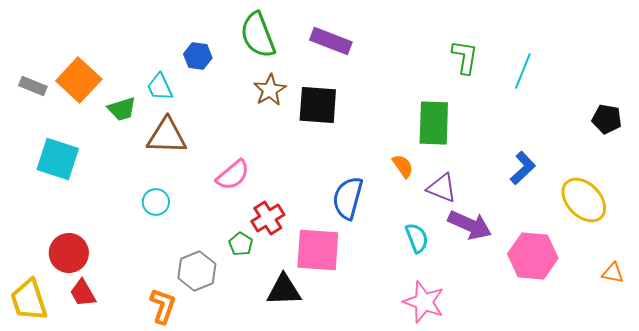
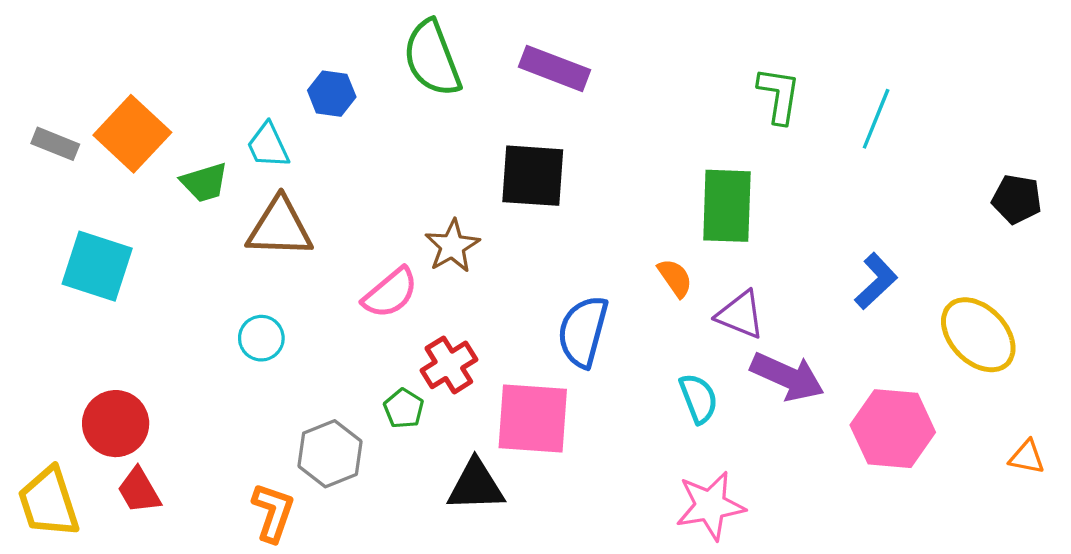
brown star: (270, 90) -> (452, 246), moved
pink star: (424, 302) -> (710, 506), turned -30

